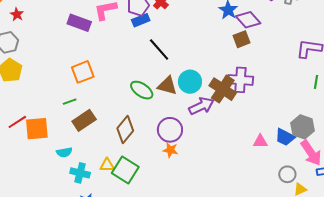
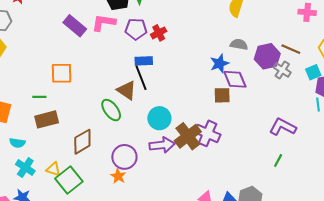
blue rectangle: (141, 20) -> (144, 61), moved
brown triangle: (167, 86) -> (127, 90), moved

